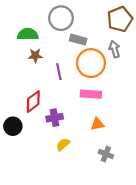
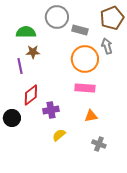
gray rectangle: (78, 40) -> (80, 30), moved
purple line: (59, 72) -> (20, 66), moved

